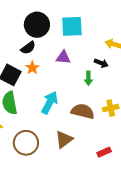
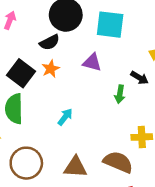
cyan arrow: (50, 103) -> (65, 117), size x0.6
brown semicircle: (83, 111) -> (118, 162), moved
brown triangle: (64, 139) -> (75, 167), turned 30

